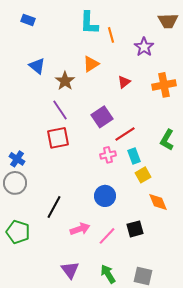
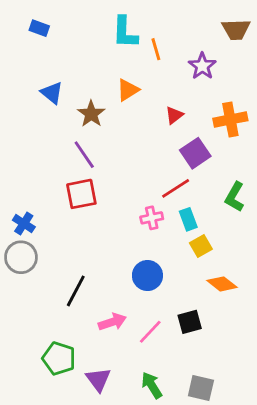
purple square: (102, 117) -> (195, 153), moved
orange diamond: (158, 202) -> (222, 284), turned -30
green pentagon: (18, 232) -> (59, 358), moved

